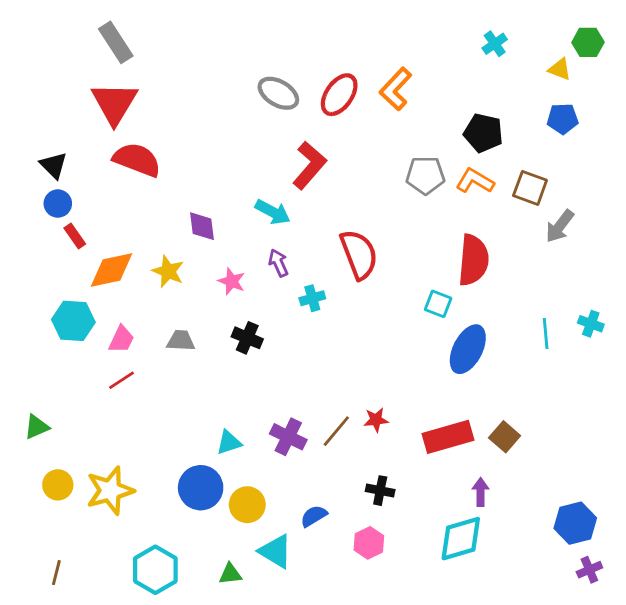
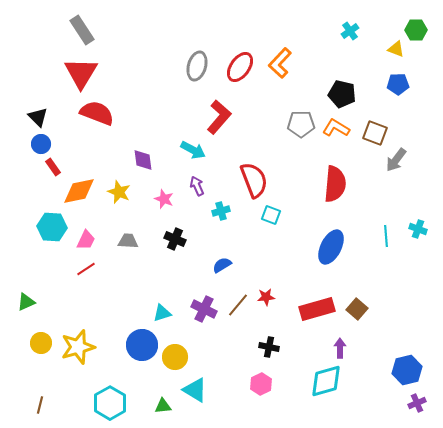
gray ellipse: (278, 93) -> (197, 66), turned 76
cyan square: (438, 304) -> (271, 215), moved
blue semicircle: (314, 516) -> (222, 265), moved

